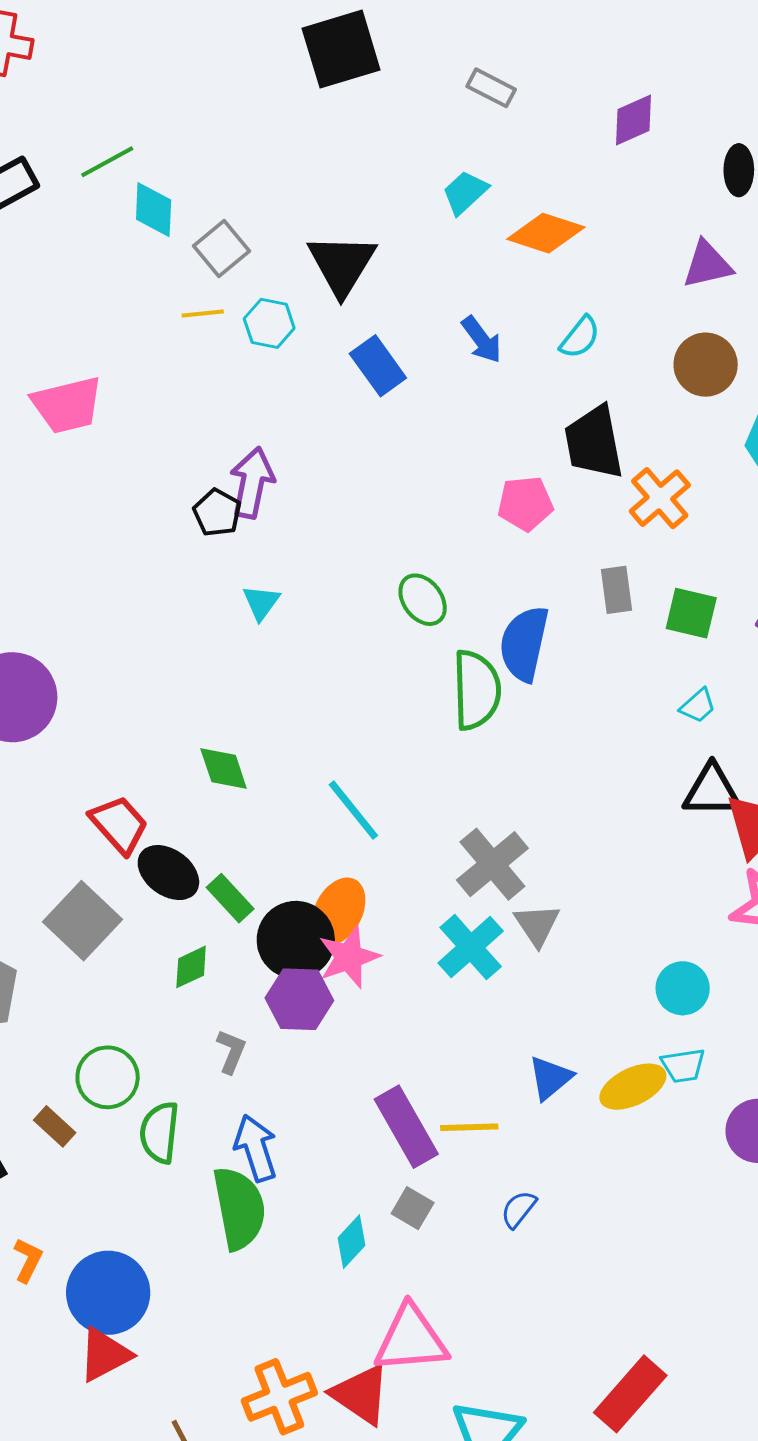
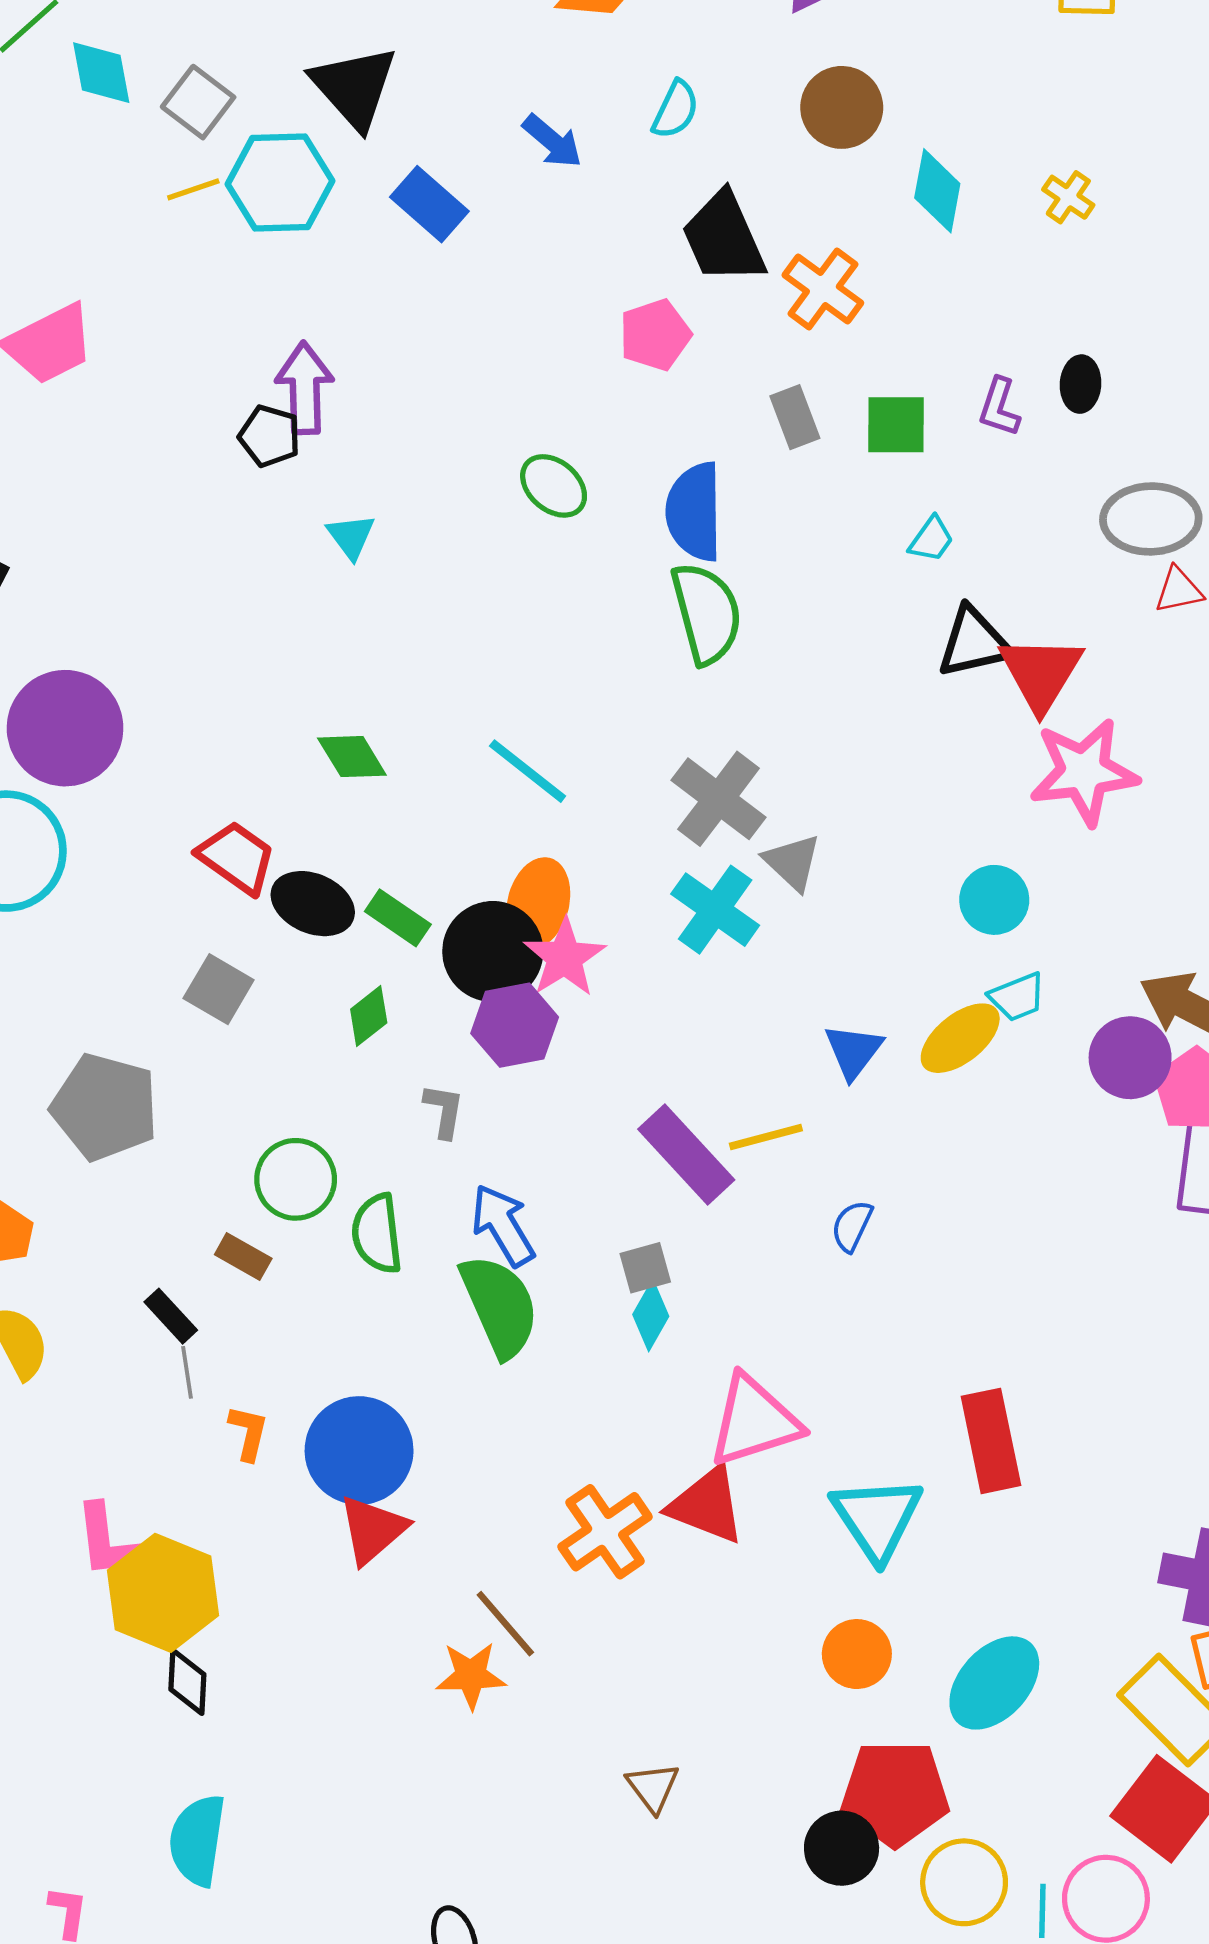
cyan hexagon: (269, 323) -> (280, 182), size x1.6
green semicircle: (476, 690) -> (707, 613), moved
gray square: (83, 921) -> (219, 989), size x0.7
gray square: (413, 1208) -> (645, 1268), moved, turned -33
red rectangle: (630, 1394) -> (991, 1441), moved, turned -40

